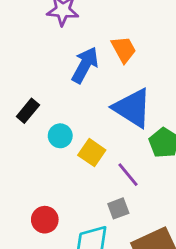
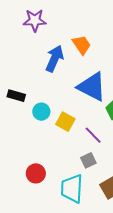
black rectangle: (28, 111) -> (16, 96), turned 72

